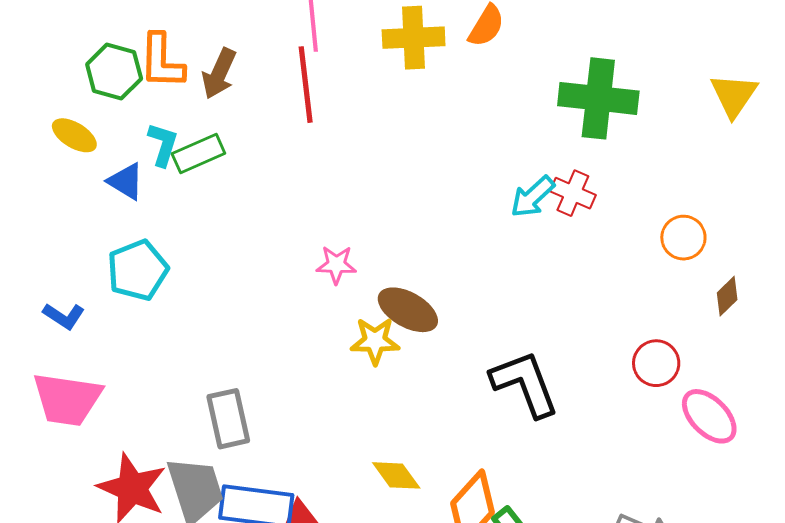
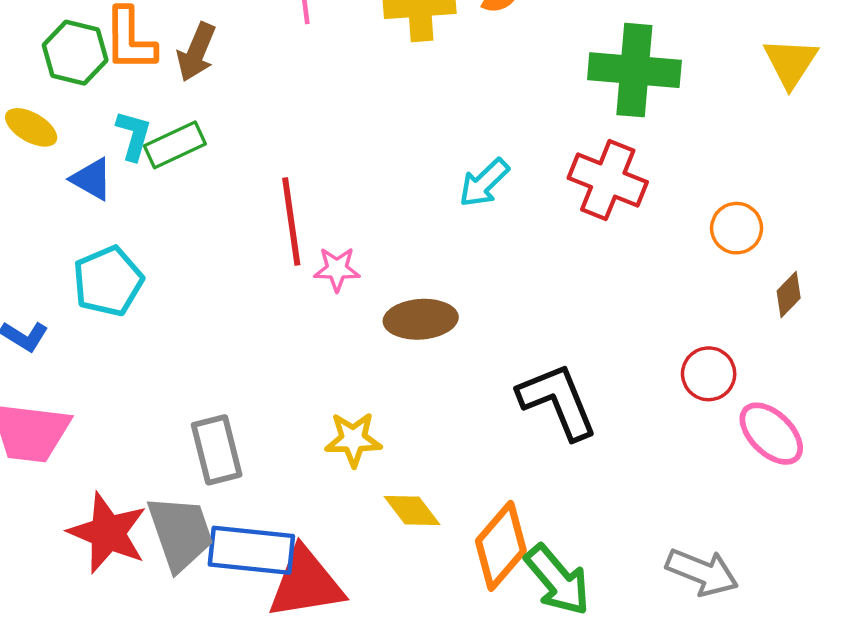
red line: (306, 85) -> (291, 221), moved
red cross: (573, 193) -> (608, 180), size x1.5
cyan arrow: (533, 197) -> (484, 183), moved
brown ellipse: (408, 310) -> (421, 319), turned -32
yellow star: (375, 341) -> (353, 439), moved

